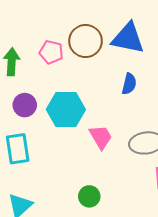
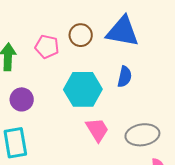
brown circle: (86, 41) -> (81, 35), size x0.7
cyan hexagon: (66, 109) -> (83, 89), moved

